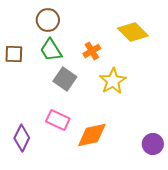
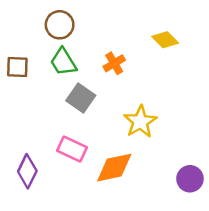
yellow diamond: (133, 32) -> (165, 40), size x0.7
yellow star: (113, 81) -> (140, 122), moved

